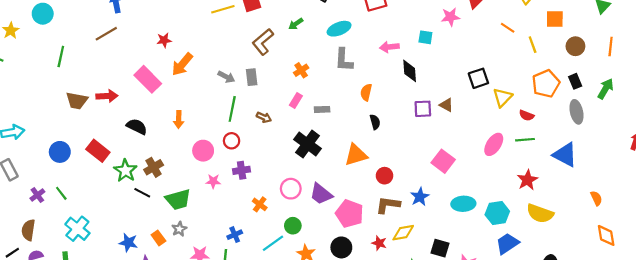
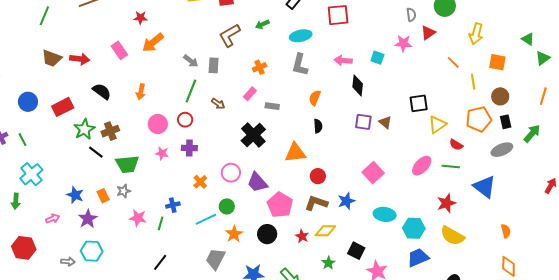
brown circle: (575, 46) -> (500, 96), moved
pink rectangle: (148, 79) -> (119, 50), size x0.7
gray ellipse: (576, 112) -> (502, 150), turned 70
red rectangle: (98, 151) -> (63, 107), turned -75

